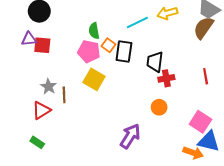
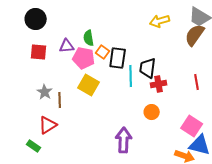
cyan line: (137, 23) -> (131, 76), moved, turned -65
purple triangle: (29, 39) -> (67, 46), moved
red triangle: (41, 110) -> (48, 125), moved
purple arrow: (130, 136) -> (124, 140), turned -30

